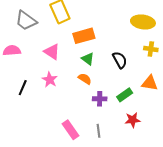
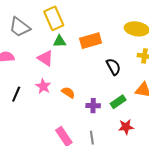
orange rectangle: (84, 36) -> (91, 41), moved
green triangle: (88, 59) -> (60, 41), moved, turned -40
orange semicircle: (85, 79) -> (68, 92), moved

